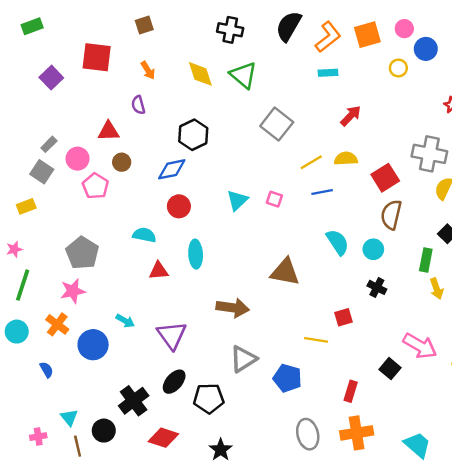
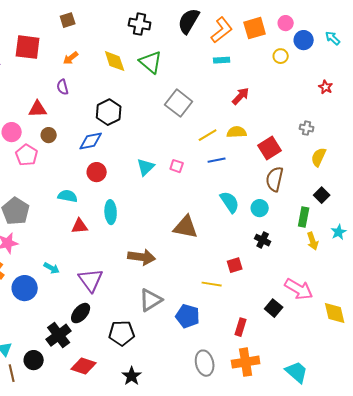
orange arrow: (148, 70) -> (71, 58), turned 84
gray cross: (429, 154) -> (307, 128), size x0.5
black ellipse: (174, 382) -> (81, 313), moved

